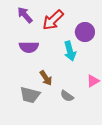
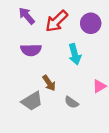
purple circle: (85, 32) -> (91, 23), moved
gray trapezoid: (30, 95) -> (32, 101), turned -45

